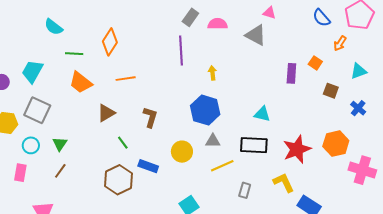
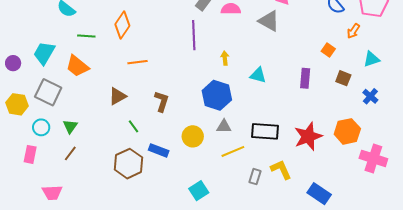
purple rectangle: (291, 73) -> (305, 78), moved
orange trapezoid: (81, 82) -> (77, 66), moved
cyan triangle: (262, 114) -> (258, 75), moved
yellow L-shape: (284, 183) -> (281, 170), moved

